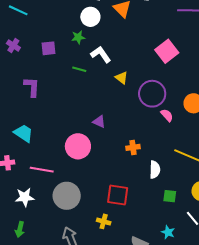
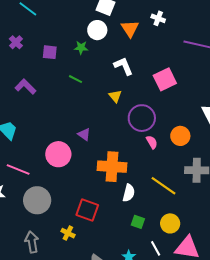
white L-shape: (101, 54) -> (123, 66), moved
purple L-shape: (32, 87) -> (25, 87), turned -60
orange cross: (133, 147) -> (112, 167), size x2.0

